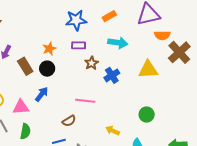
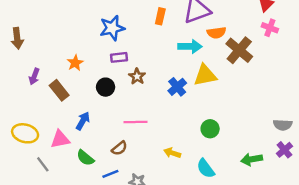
orange rectangle: (109, 16) -> (160, 16), moved, turned -40
cyan arrow: (118, 43) -> (190, 46), moved
orange star: (49, 49) -> (75, 63), moved
black circle: (47, 69) -> (106, 87), moved
blue cross: (112, 75) -> (177, 87), moved
green semicircle: (25, 131) -> (85, 158), moved, turned 126

